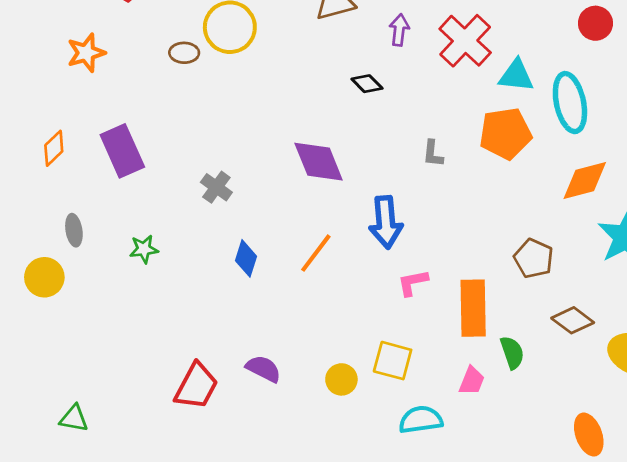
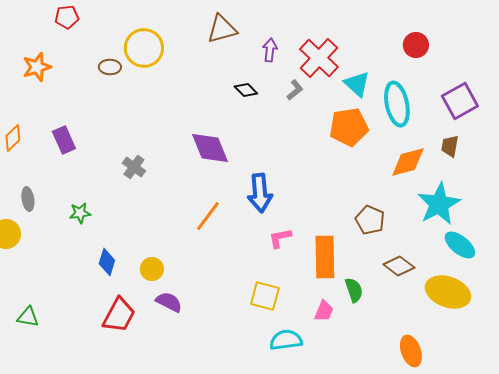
cyan triangle: (516, 76) -> (357, 84), turned 36
purple rectangle: (122, 151) -> (64, 140), size x0.7
gray L-shape: (433, 154) -> (295, 90), moved, turned -135
blue diamond: (246, 258) -> (107, 262), moved
yellow circle: (341, 379) -> (152, 269), moved
green triangle: (74, 418) -> (28, 317), moved

